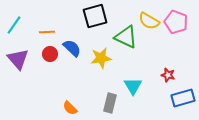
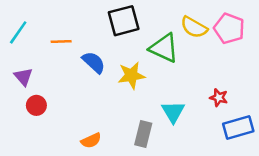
red circle: (50, 54) -> (36, 105), moved
purple triangle: (18, 59) -> (23, 77), size x0.7
orange semicircle: (70, 108) -> (91, 141), turned -70

